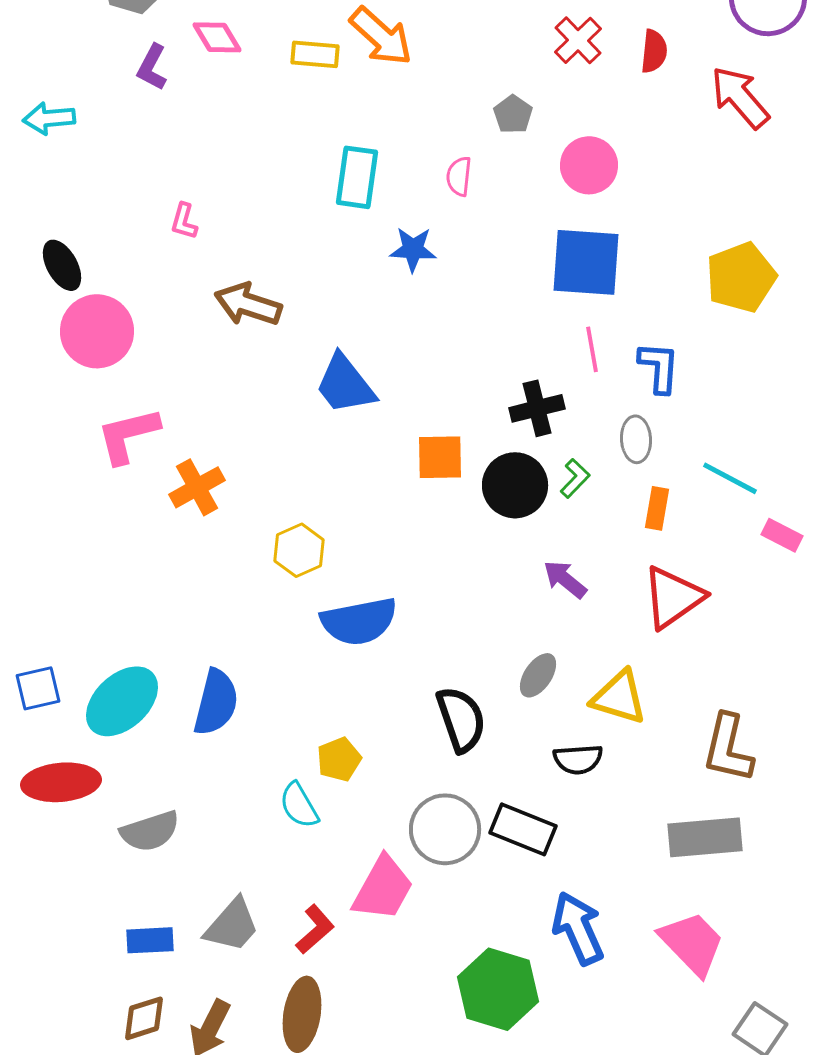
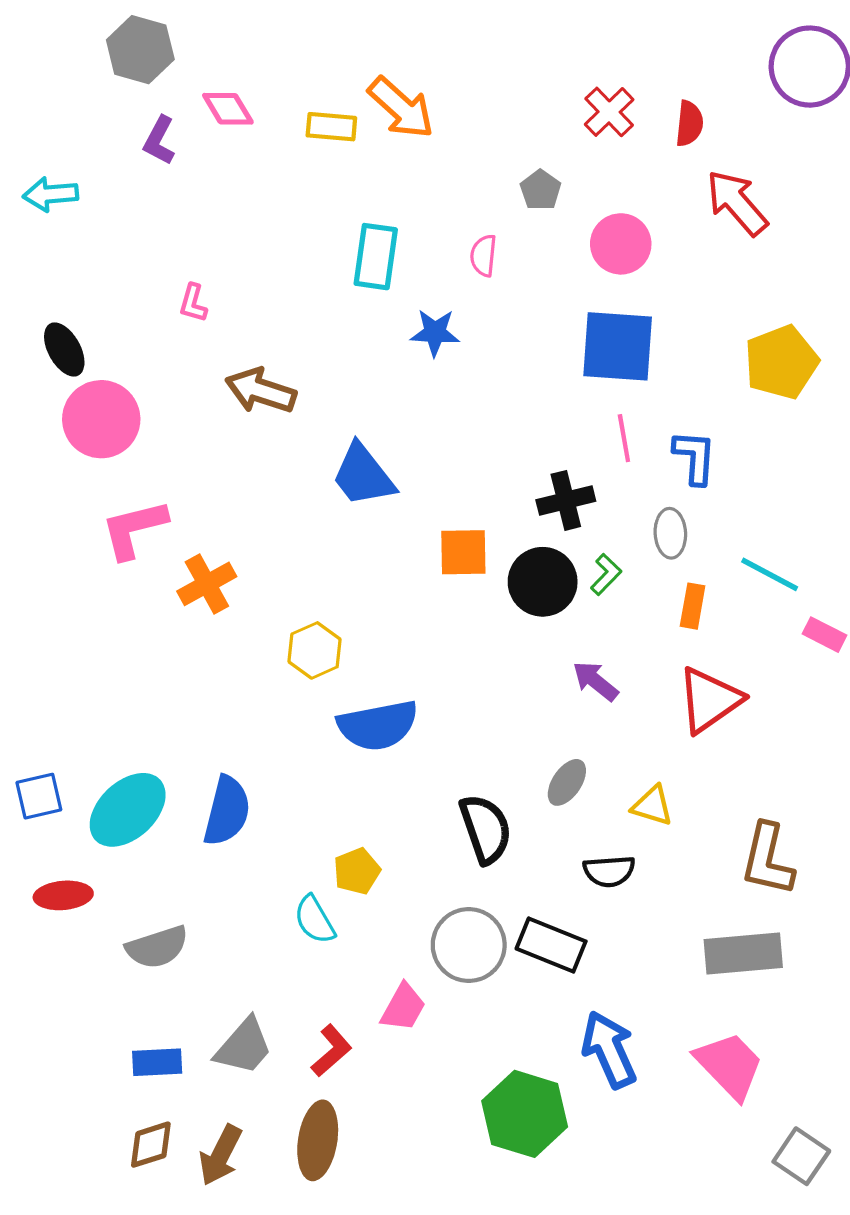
red arrow: (740, 97) -> (737, 203), moved
yellow triangle: (619, 697) -> (652, 806), size x0.7
red ellipse: (61, 782) -> (63, 895), size x0.7
pink trapezoid: (383, 888) -> (403, 1007), size x0.7

